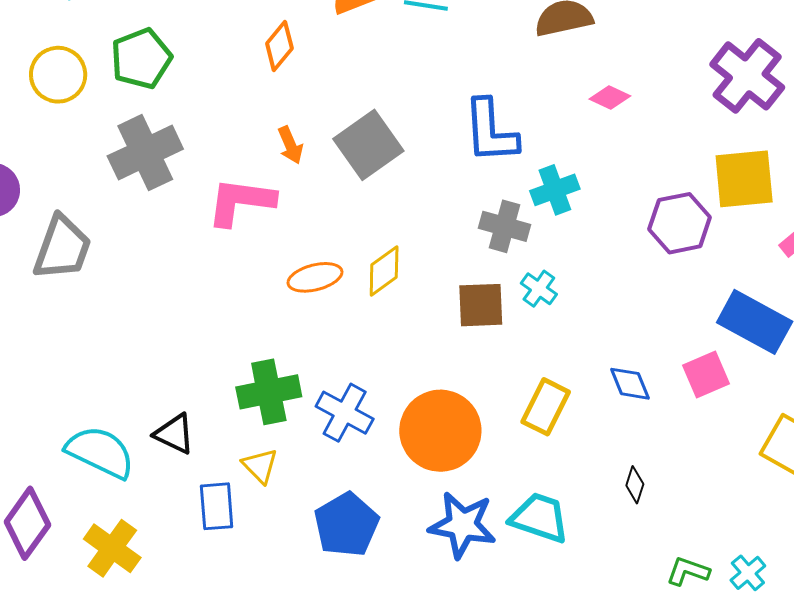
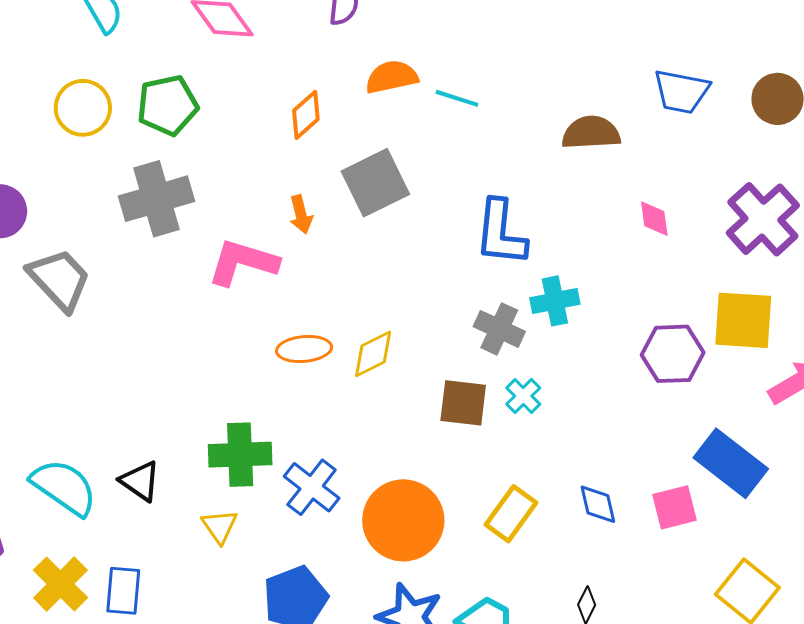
pink diamond: (610, 97) -> (654, 219), moved, turned 48
gray square: (368, 145) -> (375, 183), moved
gray trapezoid: (62, 248) -> (59, 279), turned -72
blue rectangle: (217, 506) -> (123, 591), moved

